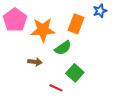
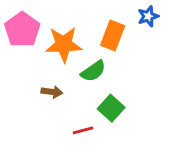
red line: (56, 88) -> (83, 130), turned -40

